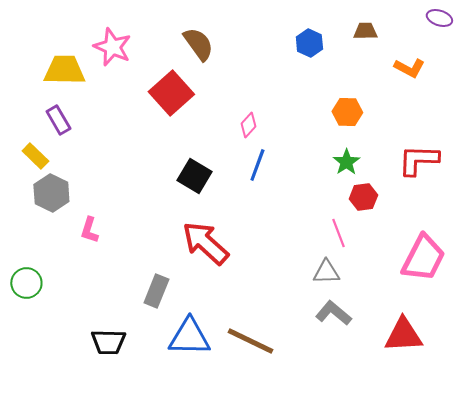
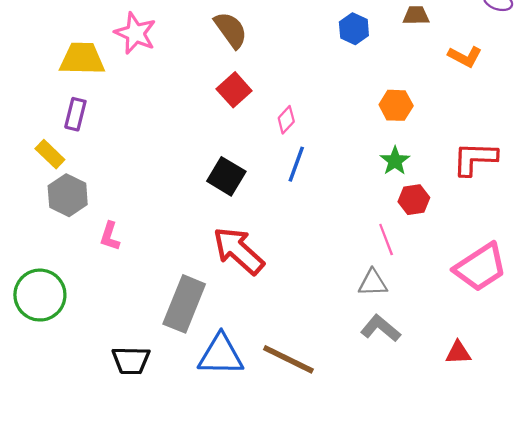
red square: (171, 93) -> (234, 90), moved, size x0.7
purple rectangle: (58, 120) -> (75, 114), turned 44
pink trapezoid: (423, 258) -> (480, 267), turned 30
green circle: (26, 283) -> (40, 295), size x1.5
gray rectangle: (156, 291) -> (184, 304), size x1.5
red triangle: (403, 335) -> (458, 353), size x0.6

